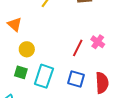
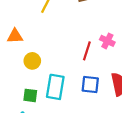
orange triangle: (15, 24) -> (15, 36), turned -35
green square: (21, 72) -> (30, 95), moved

